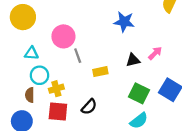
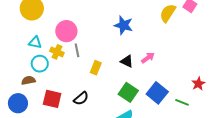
black triangle: (133, 60) -> (127, 61), turned 32
yellow rectangle: (100, 72) -> (96, 68), turned -64
yellow cross: (56, 89) -> (57, 52), moved, turned 32
brown semicircle: (30, 95) -> (28, 80), turned 72

